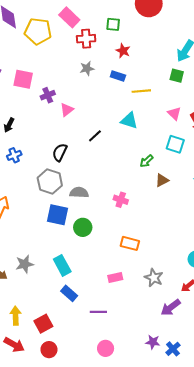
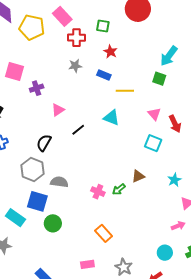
pink triangle: (67, 110) -> (58, 110), moved
green arrow: (147, 161) -> (119, 189), moved
green circle: (83, 227) -> (53, 223), moved
orange rectangle: (130, 243) -> (104, 233), turned 30
cyan rectangle: (62, 265) -> (15, 218), moved, turned -30

